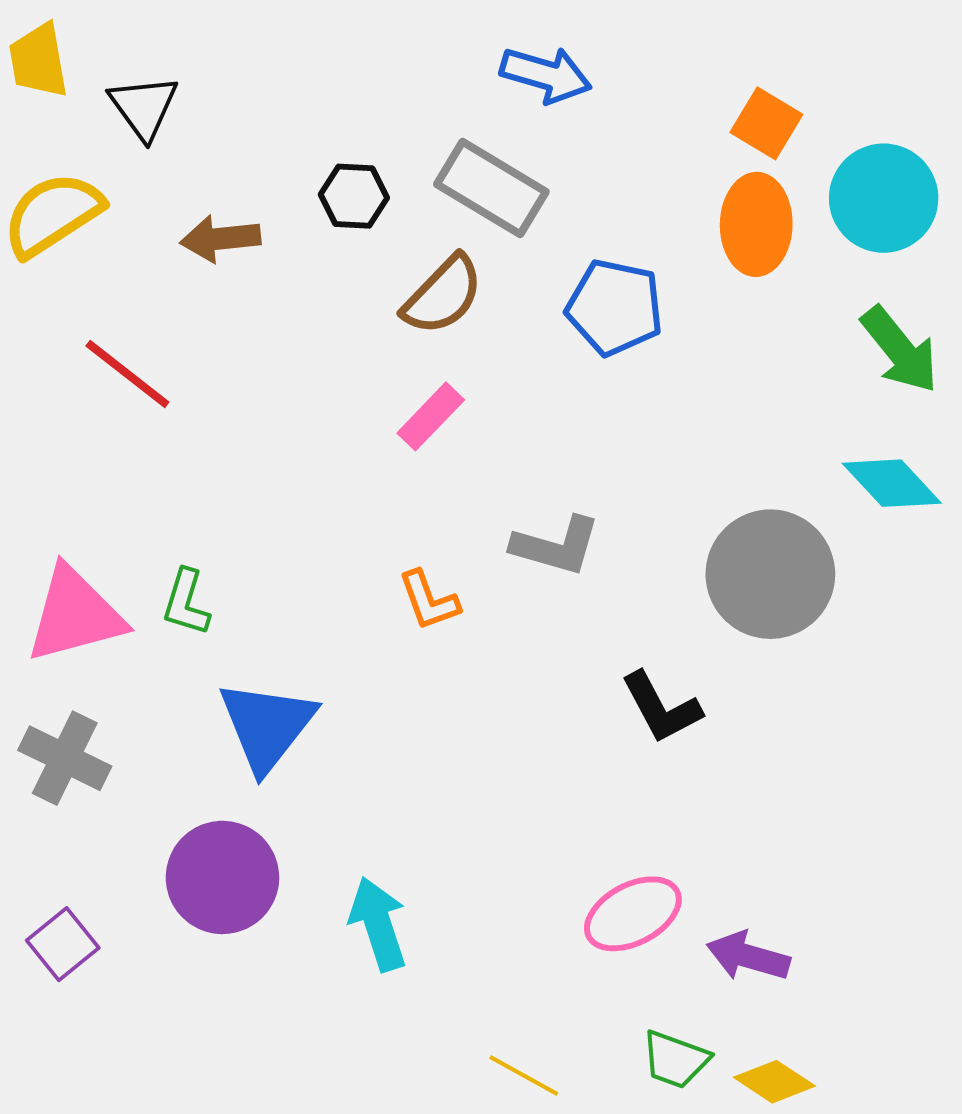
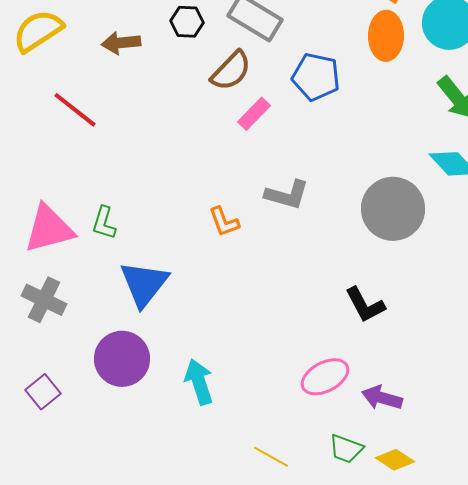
pink rectangle: (431, 416) -> (254, 114), moved
black L-shape: (661, 708) -> (365, 305), moved

